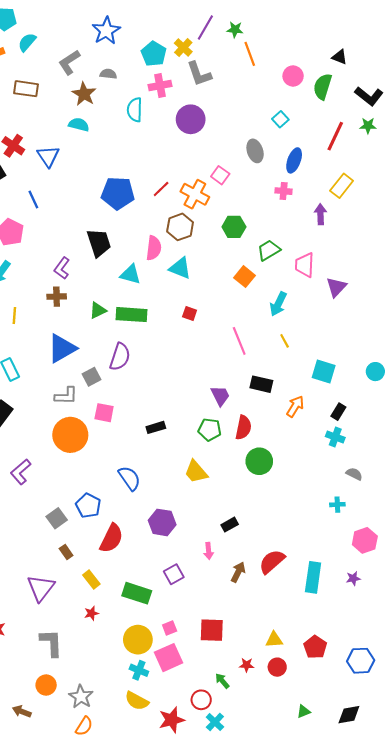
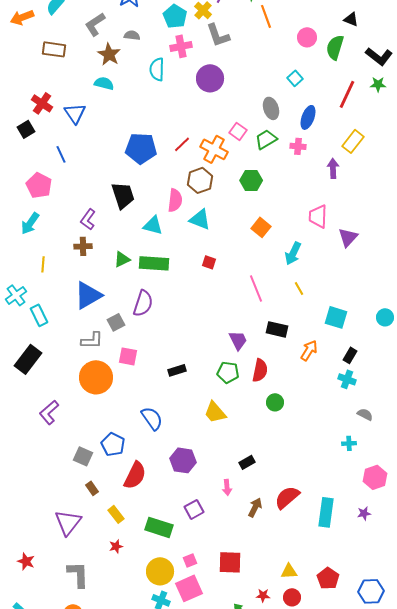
green trapezoid: (269, 250) -> (266, 139), moved
green circle: (259, 461) -> (275, 402), size x0.7
gray square: (57, 518) -> (83, 456), turned -30

